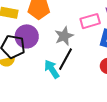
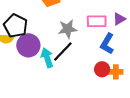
purple circle: (27, 36) -> (28, 45), moved

